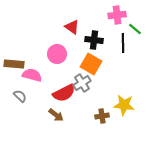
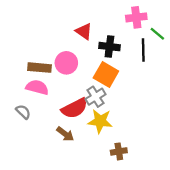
brown rectangle: (14, 64) -> (40, 68), moved
yellow star: (124, 105) -> (100, 121), moved
brown cross: (102, 116) -> (119, 151), moved

